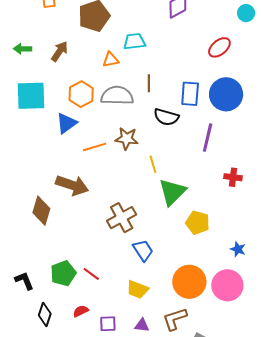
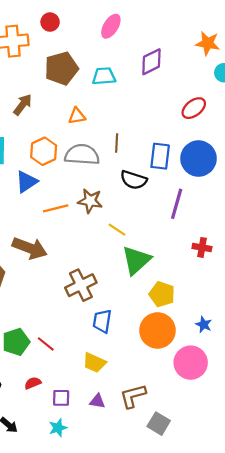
cyan trapezoid: (134, 41) -> (104, 76), moved
yellow line: (153, 164) -> (117, 230), turned -42
blue trapezoid: (143, 250) -> (102, 321), turned -140
orange circle: (189, 282) -> (157, 330), moved

